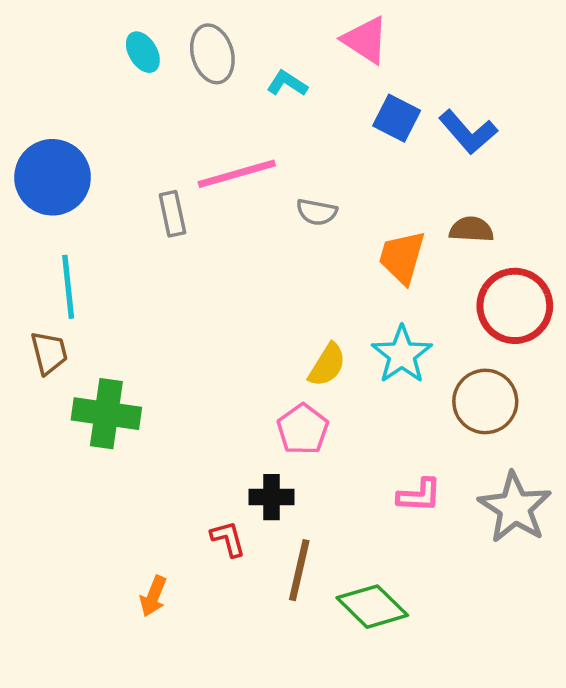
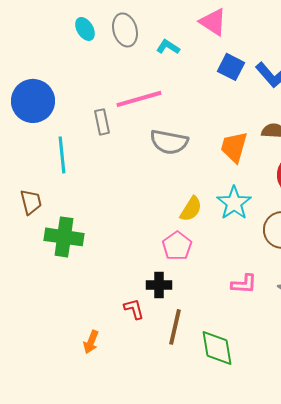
gray semicircle: (317, 212) -> (169, 142), moved, size x1.6
cyan line: (68, 287) -> (62, 155), moved
green diamond: (372, 607) -> (217, 348), turned 36

